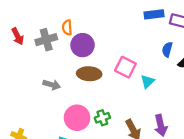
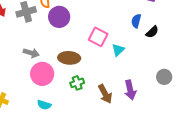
brown ellipse: (89, 74) -> (69, 58), moved
pink circle: (77, 118) -> (42, 74), moved

